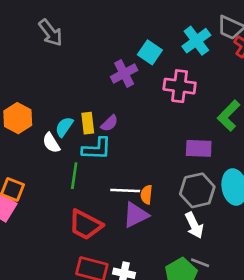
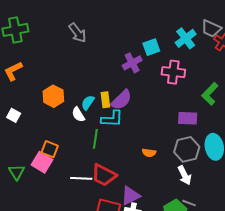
cyan square: (150, 52) -> (151, 47), turned 36
purple semicircle: (109, 123) -> (121, 100), size x1.6
white line: (125, 191) -> (81, 178), moved
orange semicircle: (146, 195) -> (149, 153), turned -88
purple triangle: (136, 215) -> (130, 196), moved

